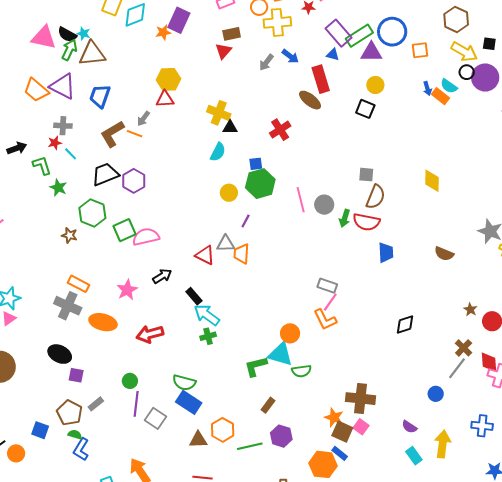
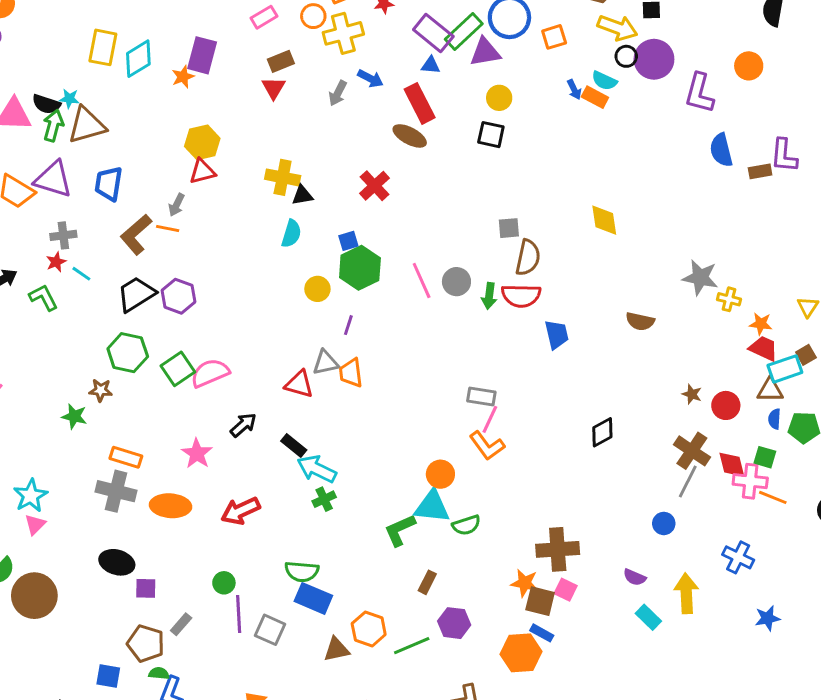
green star: (58, 188) -> (74, 416), moved
brown cross: (464, 348) -> (692, 451), size x1.4
blue cross: (482, 426) -> (738, 557), turned 30

